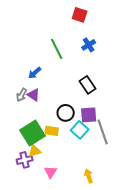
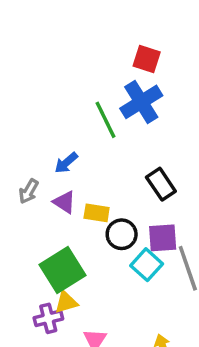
blue cross: (89, 45) -> (141, 102), moved, size x1.6
gray arrow: (22, 95) -> (29, 191), moved
yellow rectangle: (52, 131) -> (97, 213), moved

